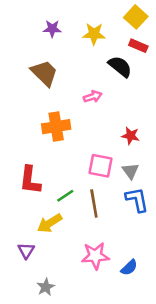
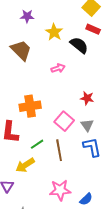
yellow star: (94, 34) -> (54, 32), moved, turned 30
orange cross: (56, 127) -> (30, 106), moved
pink square: (100, 166) -> (64, 121), turned 30

